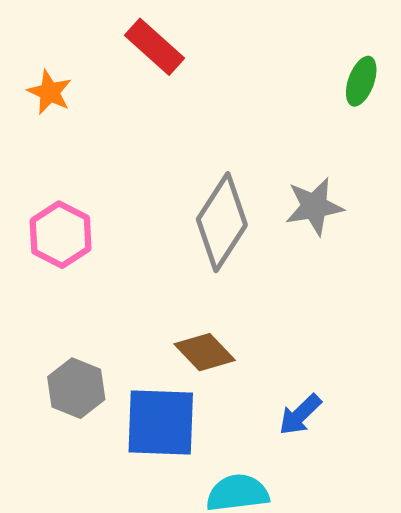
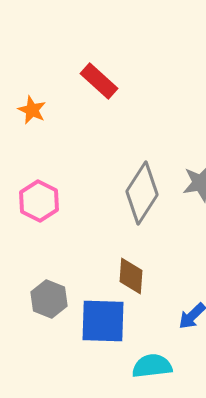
brown diamond: (205, 352) -> (131, 276), turned 48

